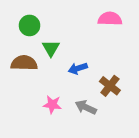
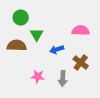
pink semicircle: (110, 19) -> (81, 31), moved
gray arrow: (86, 107) -> (63, 79), turned -112

